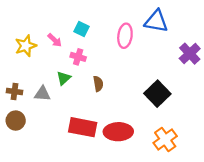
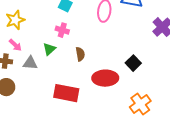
pink arrow: (55, 40) -> (15, 45), moved
black square: (157, 94) -> (133, 63), size x0.7
red ellipse: (118, 132) -> (105, 78), moved

